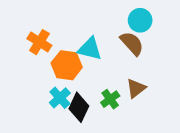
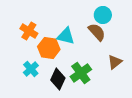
brown triangle: (136, 88) -> (115, 62), moved
cyan cross: (60, 98) -> (31, 69), moved
green cross: (110, 99) -> (81, 73), size x1.5

